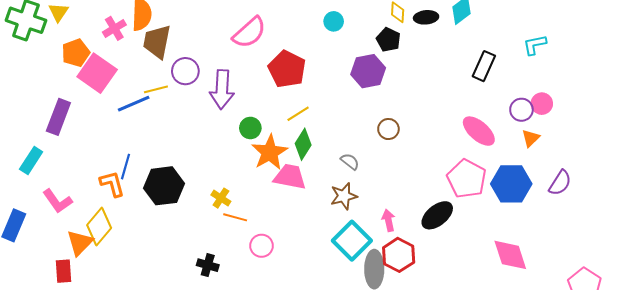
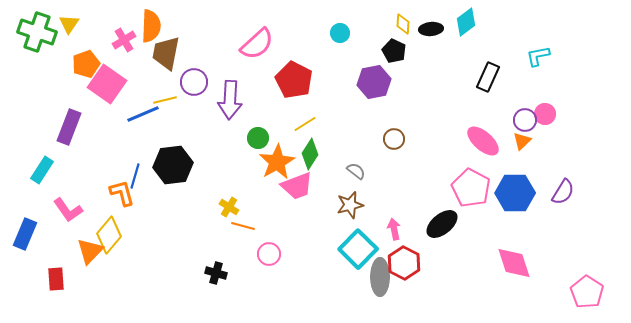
orange triangle: (531, 138) -> (522, 141), moved
pink trapezoid: (290, 177) -> (297, 186), turned 148
black hexagon: (164, 186) -> (173, 165), moved
red rectangle: (64, 271) -> (56, 279), moved

